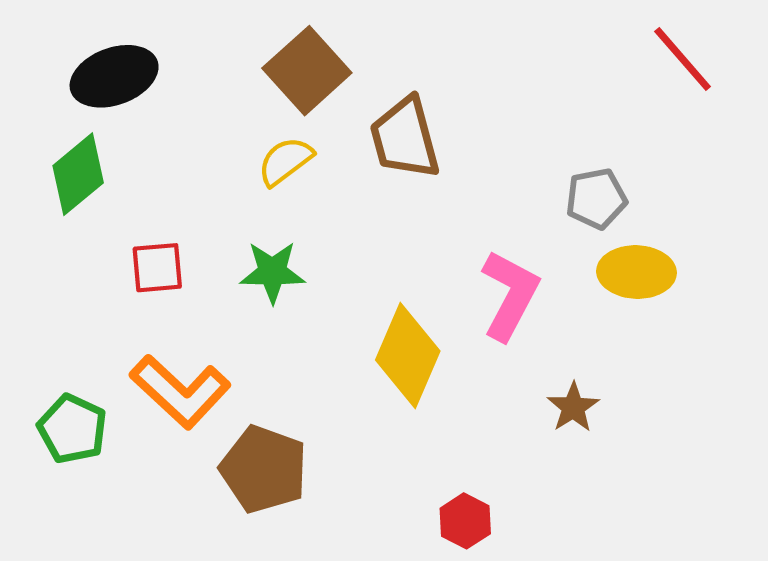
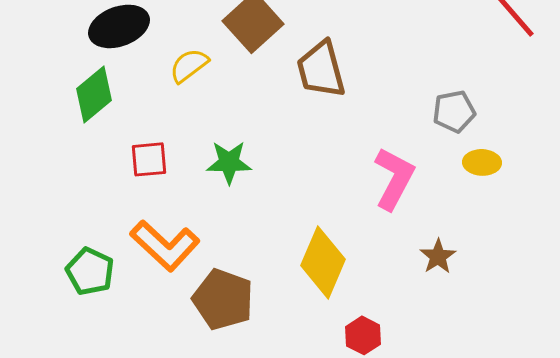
yellow semicircle: (285, 161) -> (189, 65), moved
yellow ellipse: (636, 272) -> (482, 162), size x0.7
yellow diamond: (408, 355) -> (323, 262), moved

